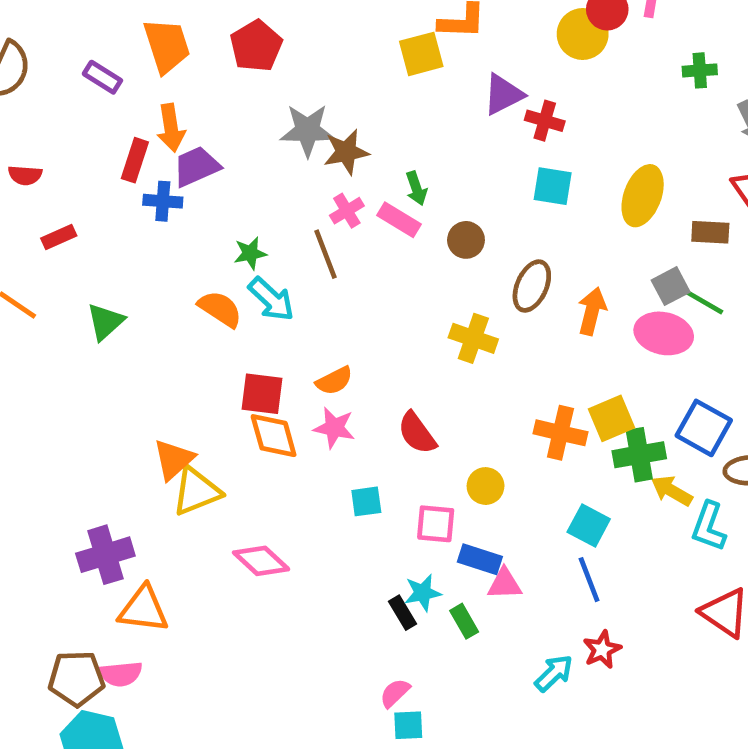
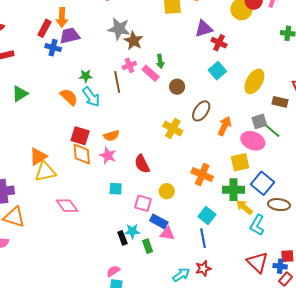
brown star: (346, 152) -> (134, 41), turned 30
cyan square: (553, 186) -> (217, 71), turned 30
yellow square: (612, 418) -> (240, 162), moved

